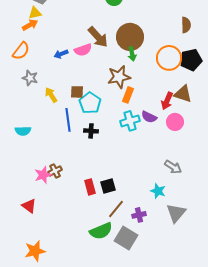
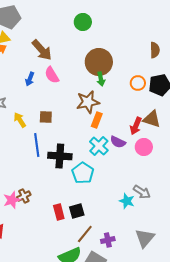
brown arrow: (98, 37) -> (42, 50), moved
pink semicircle: (83, 50) -> (52, 75), turned 78
blue arrow: (61, 54) -> (30, 79), turned -48
orange circle: (169, 58) -> (138, 83), size x0.6
cyan pentagon: (90, 103) -> (83, 173), moved
cyan cross: (130, 121) -> (99, 146), turned -30
black cross: (91, 131) -> (60, 156), size x1.6
cyan star: (158, 191) -> (127, 201), moved

